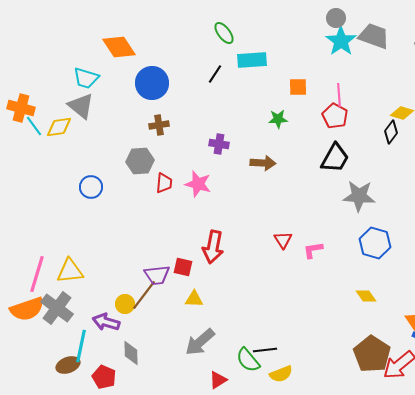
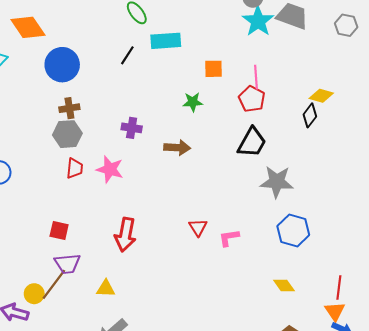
gray hexagon: (140, 161) -> (67, 134), moved
red square: (183, 267) -> (59, 230), moved

